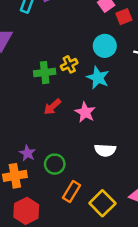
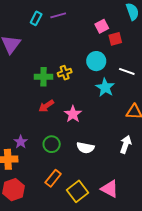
cyan star: (98, 78) -> (105, 87), moved
green circle: (55, 164) -> (52, 144), moved

